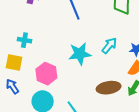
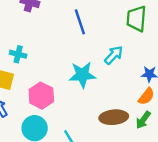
cyan arrow: (109, 46) -> (114, 55), moved

